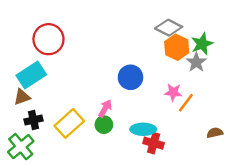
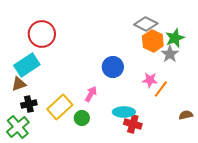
green circle: (104, 125) -> (82, 118), moved

